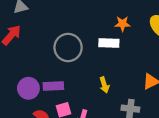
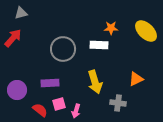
yellow arrow: (104, 85) -> (95, 82), size x1.6
purple circle: (28, 88) -> (17, 90), moved

